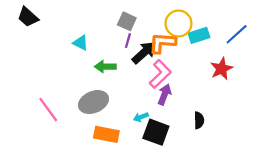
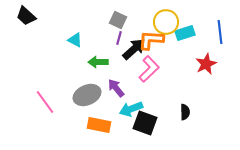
blue line: (237, 34) -> (220, 32), turned -55
purple arrow: (165, 94) -> (116, 88), moved, turned -60
cyan arrow: (141, 117) -> (131, 109), size x1.6

